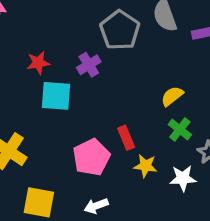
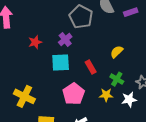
cyan square: (56, 96) -> (61, 62), moved
green cross: (180, 129) -> (117, 79), moved
red rectangle: (126, 138) -> (91, 67), moved

